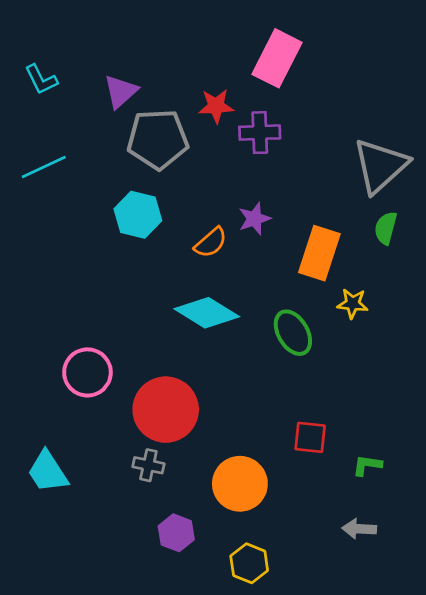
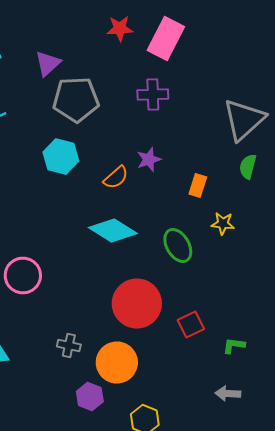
red star: (216, 106) -> (120, 28), moved
orange rectangle: (319, 253) -> (198, 186), size x0.6
red circle: (166, 410) -> (137, 304), moved
red square: (310, 437) -> (191, 324), turned -32
orange circle: (240, 484) -> (117, 362), moved

